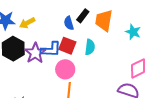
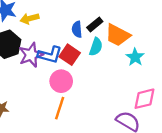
orange trapezoid: (104, 20) -> (118, 35), turned -85
cyan star: (133, 32) -> (135, 57), moved
cyan semicircle: (90, 47) -> (96, 47), moved

